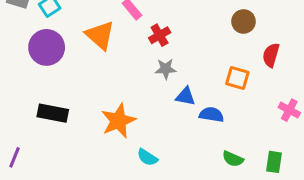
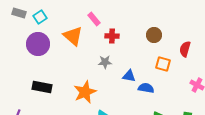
brown circle: (243, 21) -> (154, 35), moved
red cross: (160, 35) -> (112, 36), turned 32
gray star: (166, 69) -> (105, 62), moved

